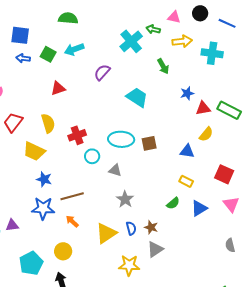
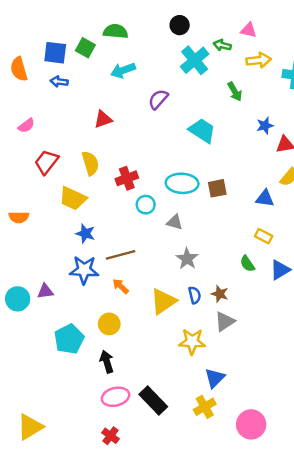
black circle: (200, 13) -> (180, 25), moved
green square: (48, 54) -> (85, 48), moved
green semicircle: (173, 203) -> (247, 264), turned 96

